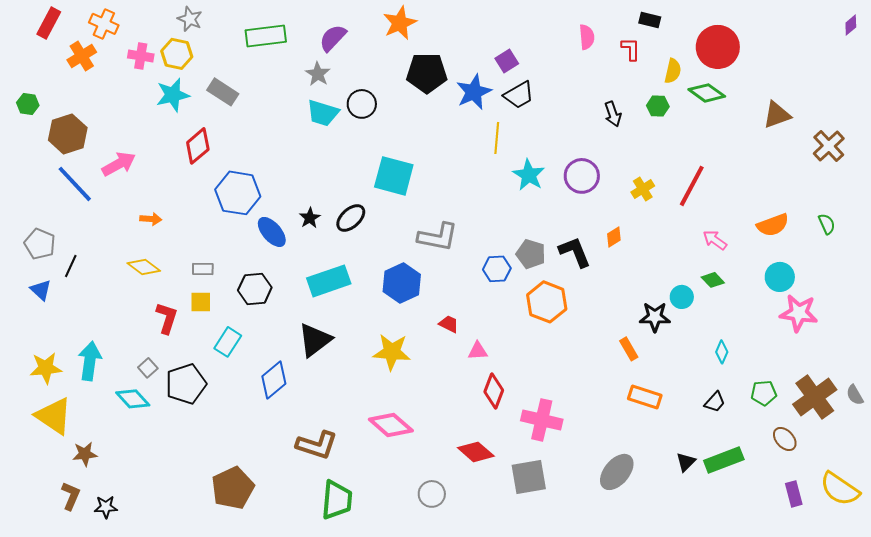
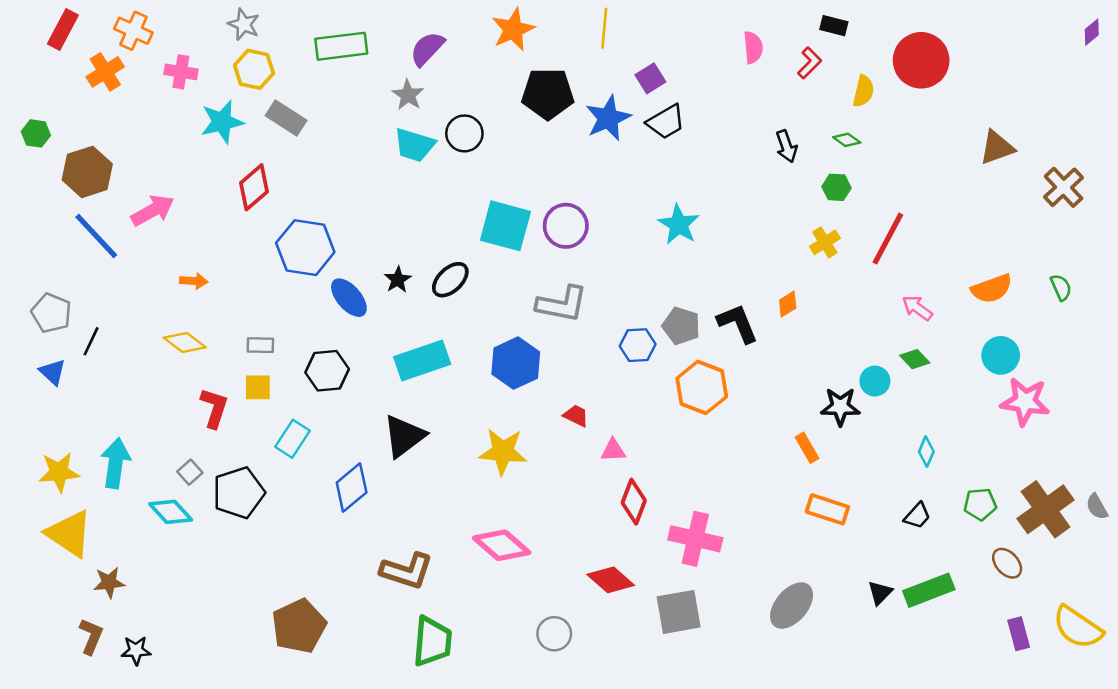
red L-shape: (631, 49) -> (810, 63), turned 45
yellow hexagon: (177, 54) -> (254, 69), moved
green diamond: (707, 93) -> (847, 140), moved, size x0.6
green hexagon: (658, 106) -> (836, 187), moved
yellow line: (497, 138) -> (604, 28), moved
purple circle: (582, 176) -> (566, 226), moved

